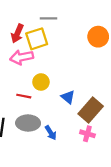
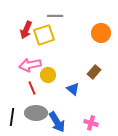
pink arrow: (22, 57) -> (30, 65), moved
red line: (24, 96) -> (32, 88), turned 56
brown rectangle: (91, 110) -> (94, 72), moved, size x0.6
blue arrow: (51, 133) -> (57, 122), size x1.5

